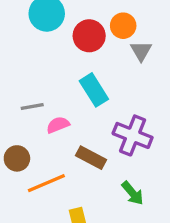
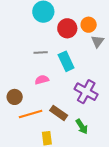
gray line: (32, 107) -> (41, 53), moved
brown rectangle: (91, 158) -> (59, 113), moved

